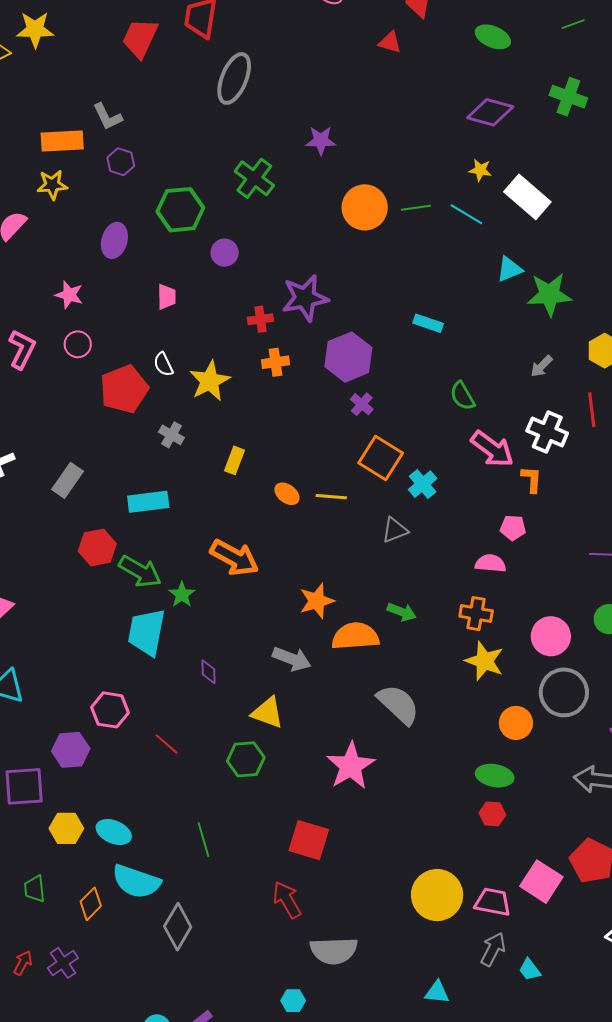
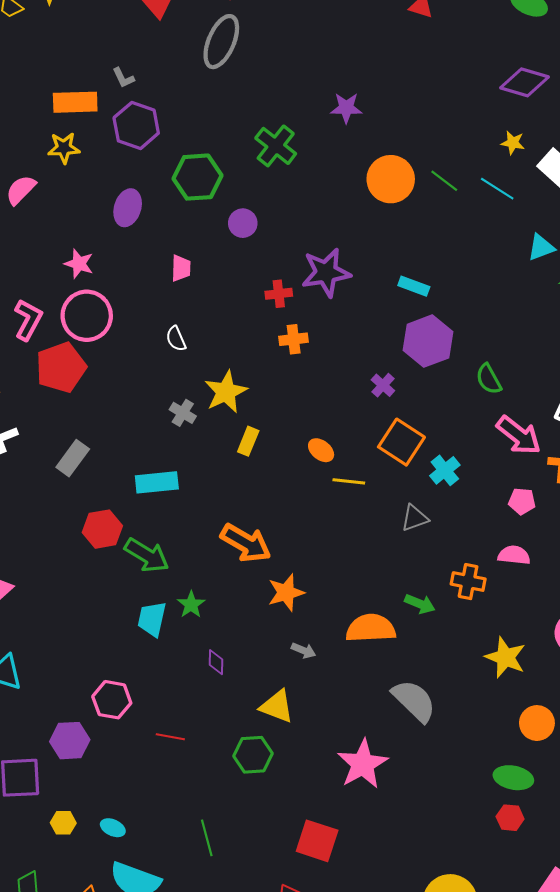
gray ellipse: (234, 78) -> (221, 42), moved
gray L-shape: (108, 117) -> (123, 78), size x0.7
purple hexagon: (121, 162) -> (136, 125), size x1.6
green line: (416, 208) -> (444, 181), turned 44
cyan rectangle: (428, 323) -> (414, 286), moved
pink circle: (78, 344) -> (87, 316), size x1.8
purple hexagon: (348, 357) -> (428, 341), moved
yellow star: (210, 381) -> (226, 392), moved
red pentagon: (124, 389) -> (61, 367), moved
orange ellipse: (287, 494) -> (321, 450), moved
pink pentagon: (513, 528) -> (522, 501), moved
green star: (182, 595) -> (191, 605), moved
orange star: (317, 601) -> (286, 593), moved
orange cross: (476, 614) -> (468, 582), moved
cyan trapezoid: (147, 632) -> (152, 619), size x0.7
gray arrow: (292, 659) -> (304, 650), size x0.6
red line: (167, 744) -> (170, 737), turned -32
yellow hexagon: (66, 828) -> (63, 823), size x0.7
cyan ellipse: (114, 832) -> (113, 828), size x0.7

